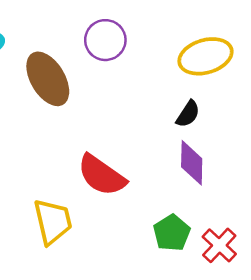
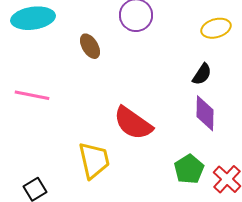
yellow ellipse: (205, 56) -> (216, 28), size x0.7
brown ellipse: (48, 79) -> (90, 46), size x0.6

